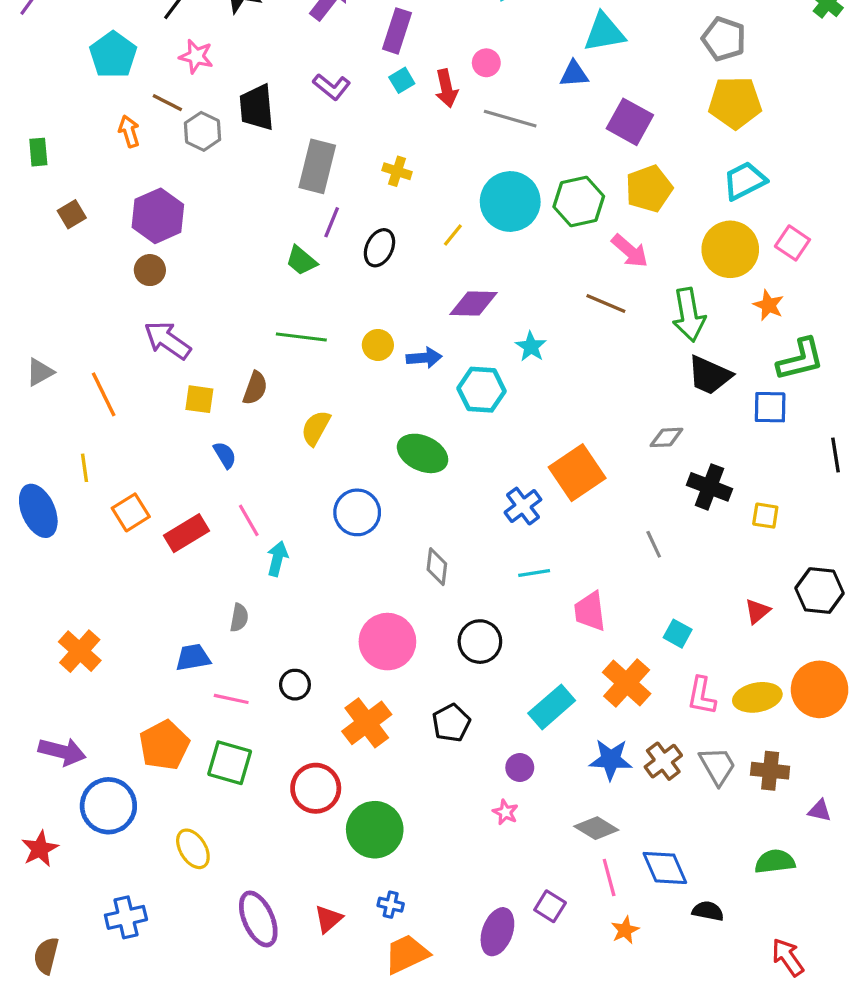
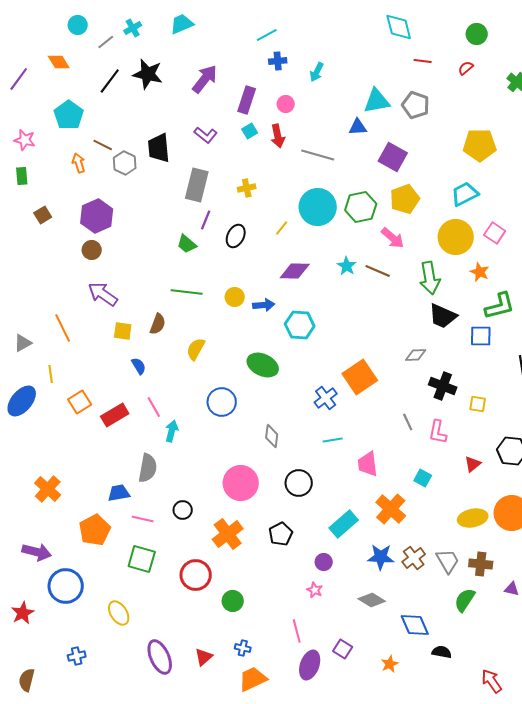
gray pentagon: (724, 39) -> (416, 105), moved
pink star: (196, 56) -> (25, 140), moved
pink circle: (486, 63) -> (286, 104), moved
yellow pentagon: (735, 103) -> (480, 145), moved
yellow cross: (397, 171) -> (247, 188), turned -30
cyan star: (531, 347) -> (347, 266), moved
gray triangle: (40, 372) -> (23, 343), moved
blue ellipse: (38, 511) -> (22, 401), turned 64
gray semicircle: (239, 618) -> (148, 468), size x1.6
pink L-shape: (702, 696) -> (438, 432), moved
orange pentagon: (164, 745) -> (95, 530), moved
green circle: (375, 830) -> (233, 601), size x0.6
green semicircle: (775, 862) -> (465, 600), moved, turned -50
pink line: (609, 878) -> (297, 631), moved
blue cross: (126, 917) -> (77, 656), size x0.7

